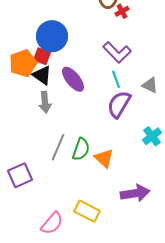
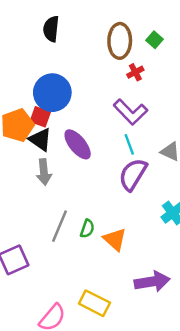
red cross: (122, 11) -> (135, 72), moved
green semicircle: (81, 149) -> (87, 229), size x0.7

